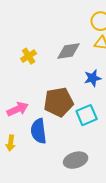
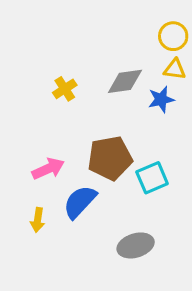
blue star: (93, 78) -> (161, 99), moved
blue semicircle: (39, 131) -> (80, 202), turned 50

